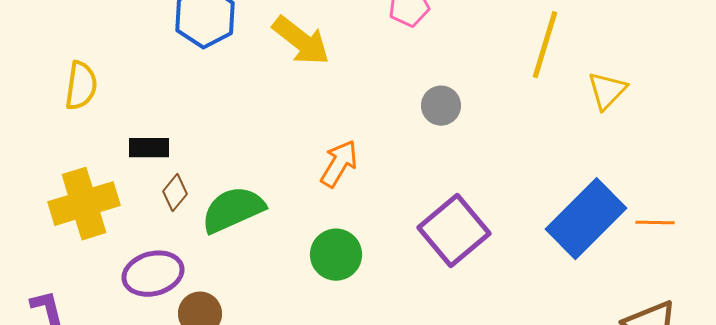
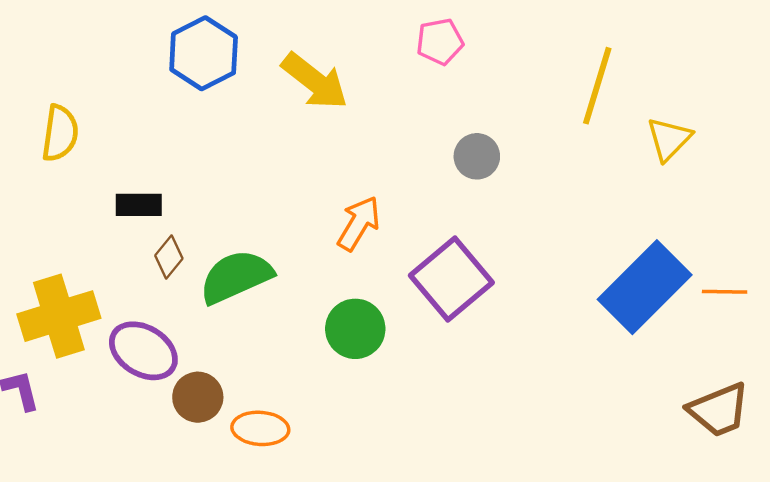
yellow cross: (84, 204) -> (59, 316), moved
purple square: (454, 231) -> (451, 279), moved
purple ellipse: (153, 274) -> (143, 351), turned 46

